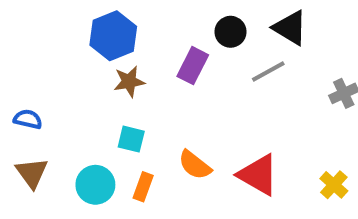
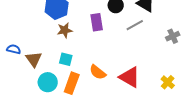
purple rectangle: (193, 66) -> (97, 22), turned -36
brown triangle: (32, 173) -> (34, 59), moved
orange rectangle: (143, 187) -> (72, 83), size x1.5

